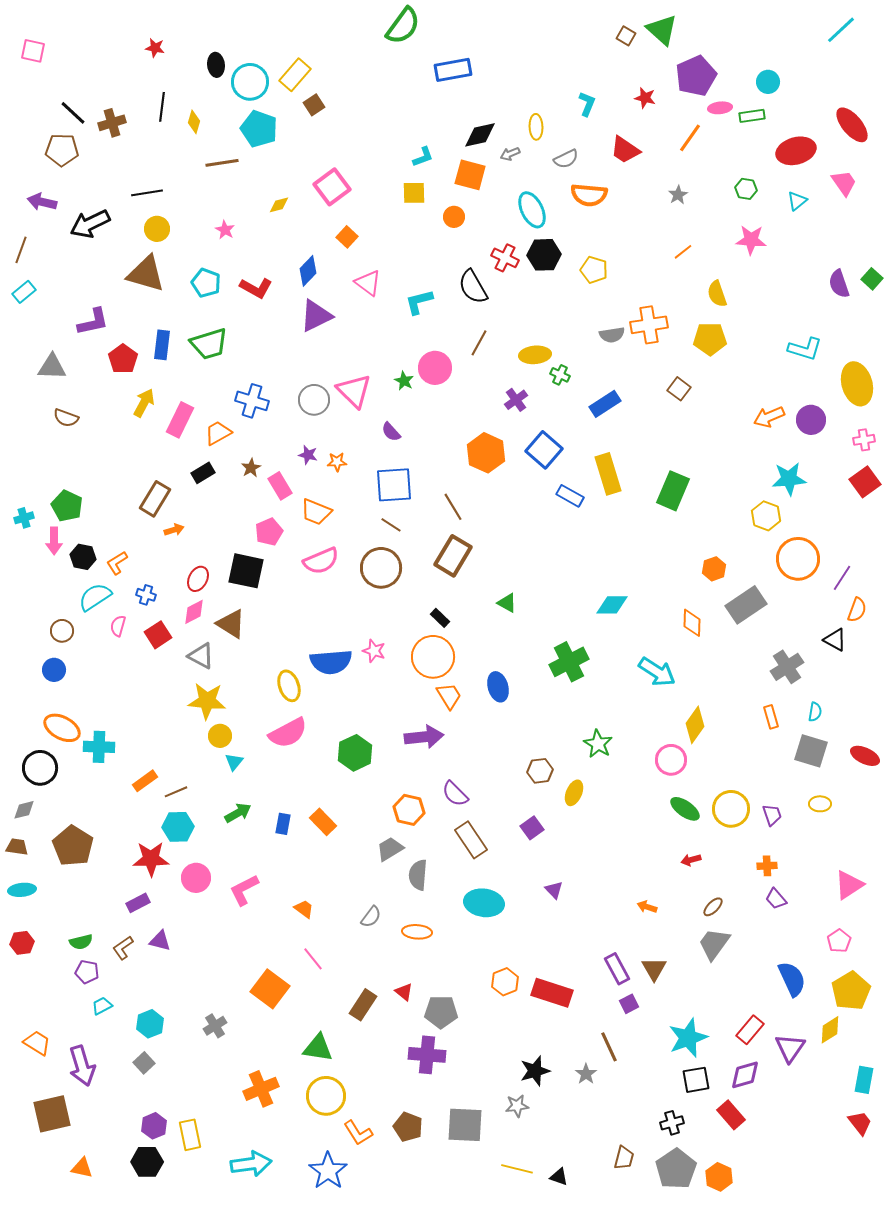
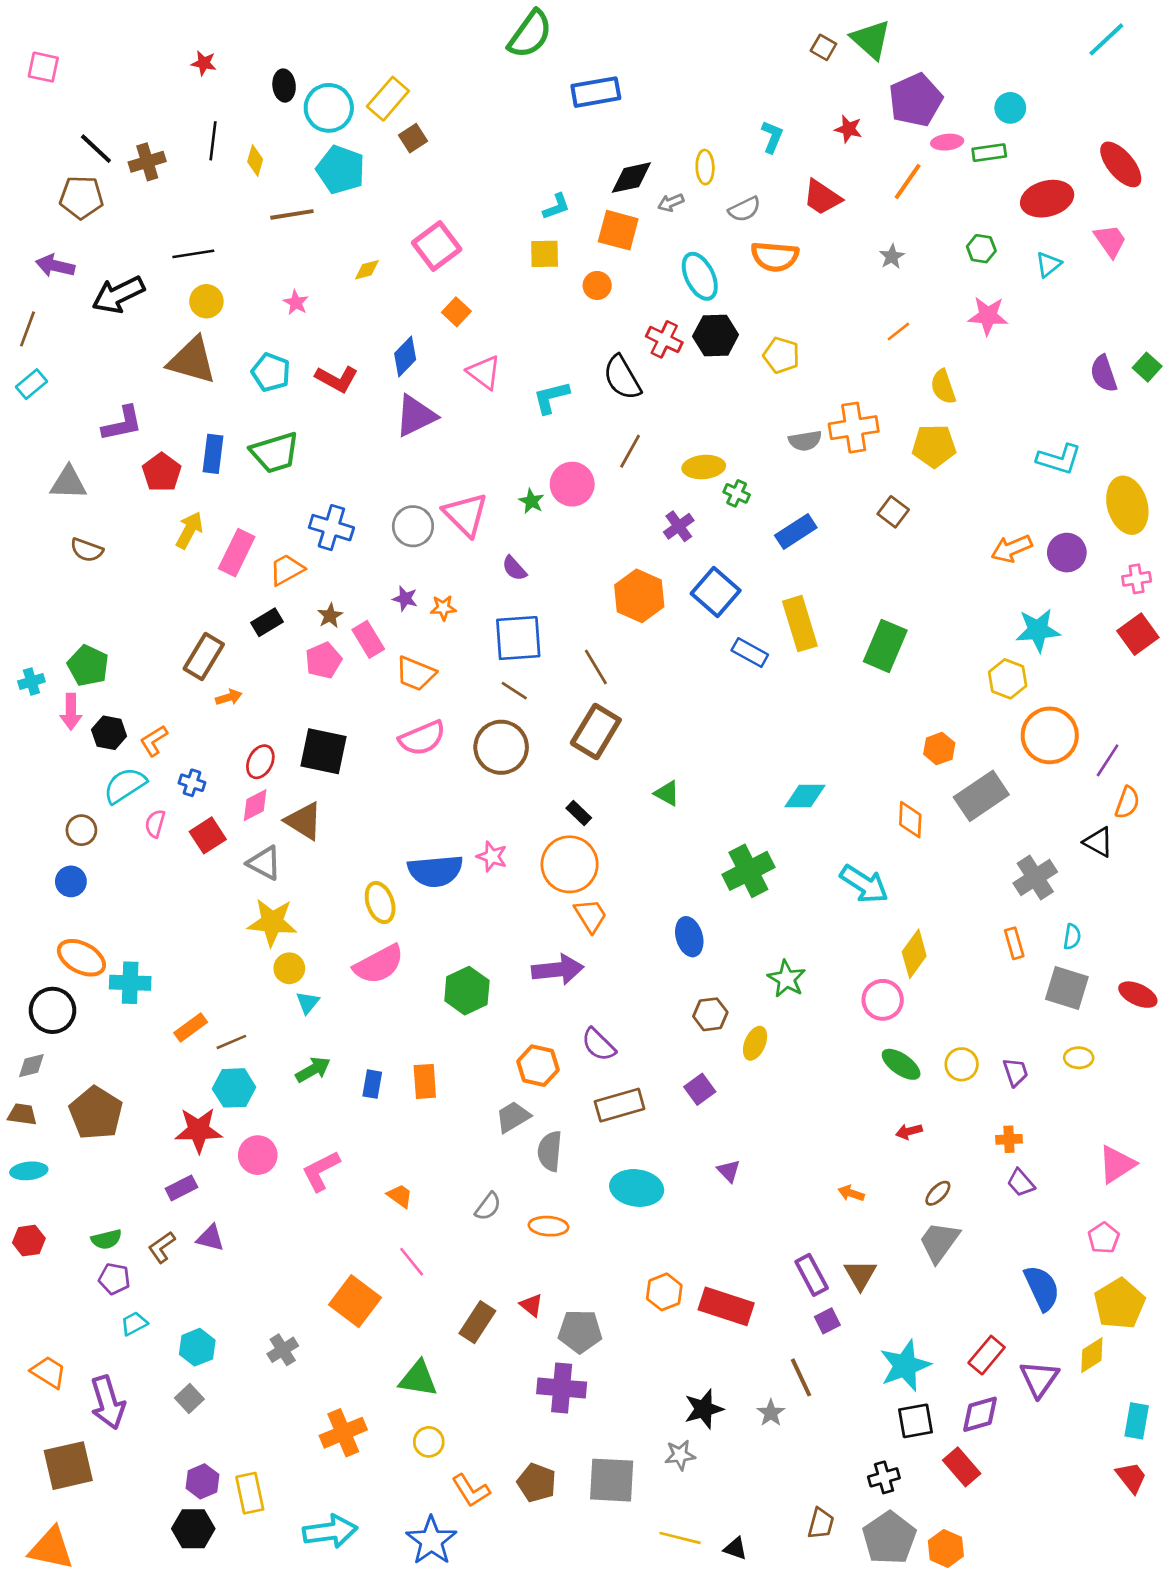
pink pentagon: (269, 532) -> (324, 660), moved
blue ellipse: (498, 687) -> (689, 937), moved
yellow circle: (731, 809) -> (962, 1064), size x0.7
orange rectangle: (323, 822) -> (425, 1081), turned 40
brown rectangle: (471, 840) -> (620, 1105), turned -72
yellow circle: (326, 1096) -> (429, 1442), size x0.6
orange triangle: (82, 1168) -> (51, 1548), moved, size x1.6

